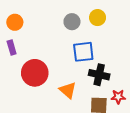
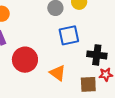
black cross: (99, 75) -> (97, 55), moved

